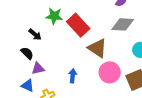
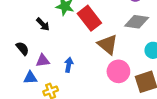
black semicircle: (27, 53) -> (22, 48), moved
blue arrow: (73, 76) -> (69, 65), moved
blue triangle: (28, 86) -> (30, 78), turned -32

